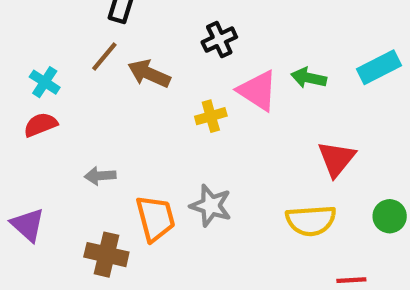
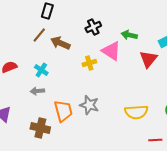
green arrow: (309, 78) -> (129, 35), moved
cyan cross: (45, 82) -> (41, 70), moved
red triangle: (336, 159) -> (148, 59), moved

